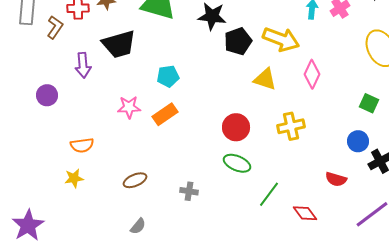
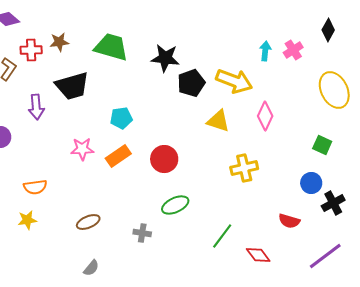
red circle: (236, 127) -> (164, 159), moved
green ellipse: (237, 163) -> (175, 205), moved, turned -48

